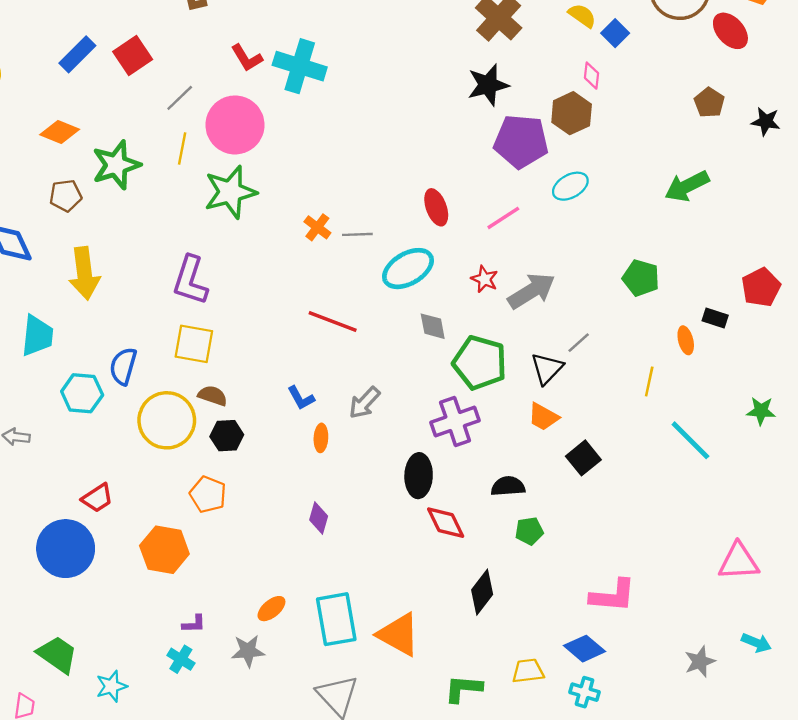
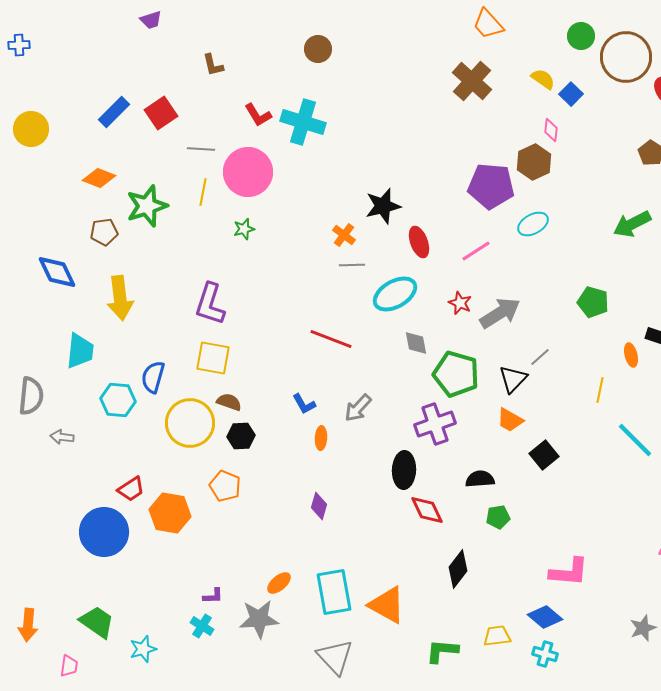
black star: (488, 85) -> (383, 206), moved
gray line: (180, 98) -> (201, 149), turned 48
green star: (230, 192) -> (244, 229), size x0.5
orange cross: (317, 227) -> (344, 235), moved
orange hexagon: (164, 550) -> (170, 513), moved
gray star: (248, 651) -> (259, 619), size x1.4

